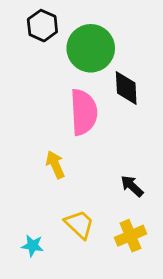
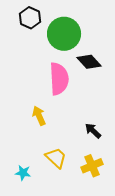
black diamond: (126, 88) -> (89, 62), turned -40

